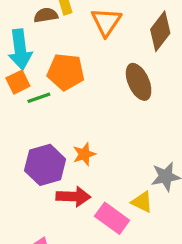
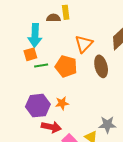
orange triangle: (106, 22) -> (84, 44), moved
orange pentagon: (66, 72) -> (66, 66), moved

